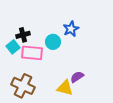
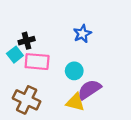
cyan circle: (53, 42) -> (74, 71), moved
purple semicircle: (77, 77) -> (89, 89), size x1.5

